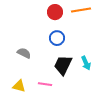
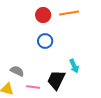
gray semicircle: (24, 53) -> (17, 71), moved
black trapezoid: (63, 65) -> (56, 80), moved

